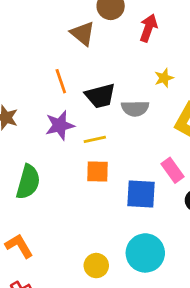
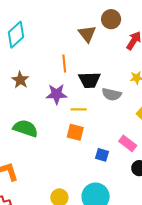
pink rectangle: (172, 170) -> (128, 143), turned -30
green semicircle: (28, 182) -> (25, 128), turned -100
blue square: (141, 194) -> (102, 155), size x0.6

